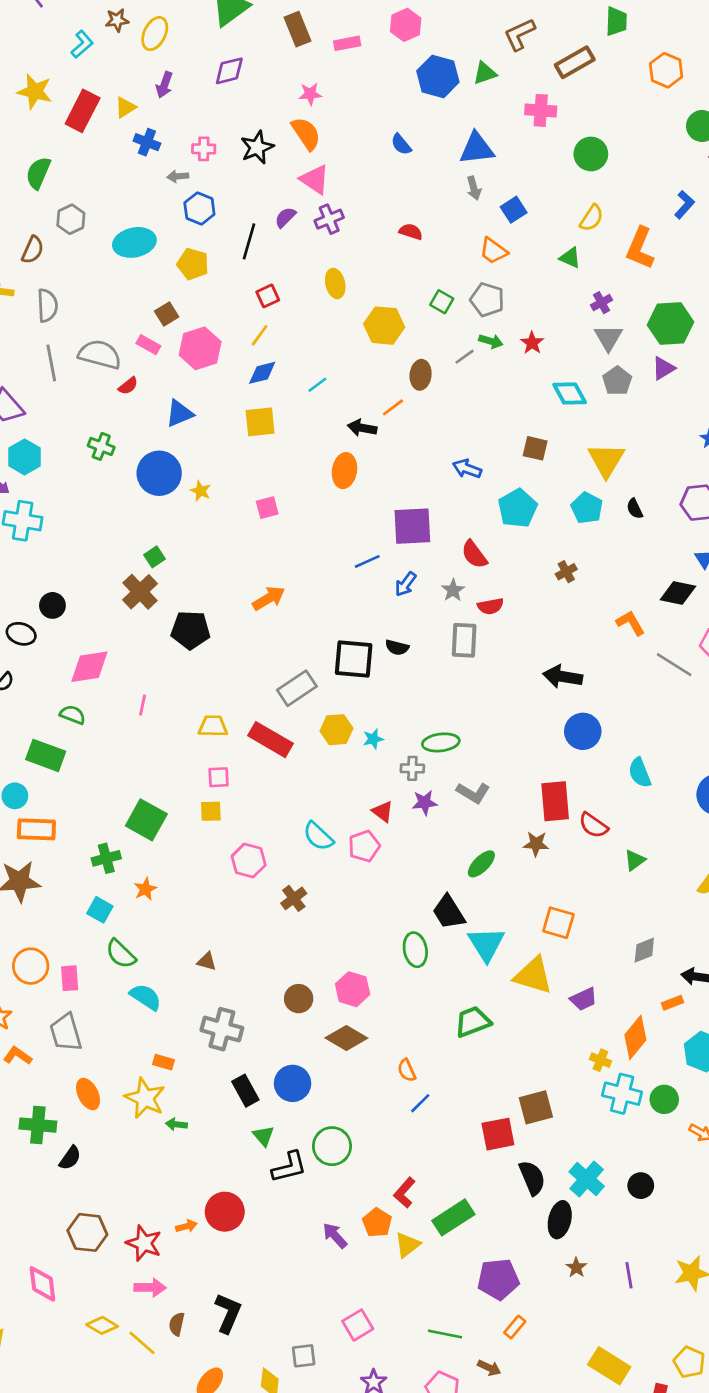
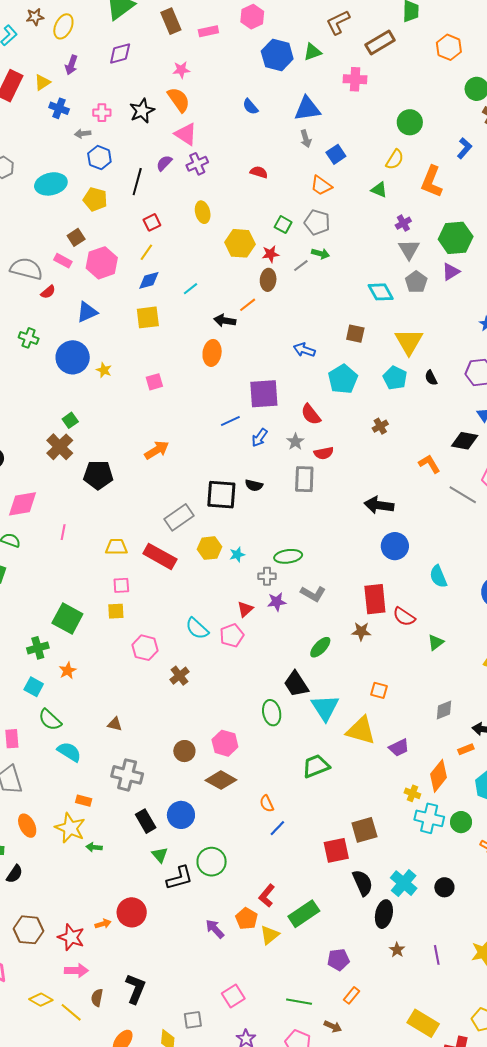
green circle: (591, 154) -> (410, 122), moved
red star: (532, 343) -> (270, 254), moved, turned 30
red triangle: (383, 812) -> (245, 609), turned 42
orange square: (558, 923) -> (379, 690), size x0.7
purple pentagon: (498, 1279) -> (338, 960), size x0.7

